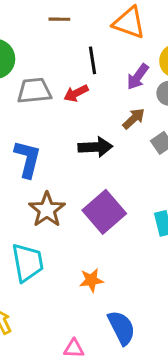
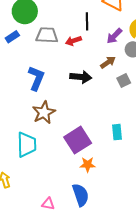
purple square: (104, 212) -> (78, 140), moved
orange star: (91, 280) -> (88, 165), moved

